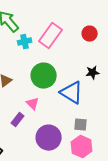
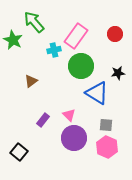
cyan cross: (25, 42) -> (54, 50), moved
green circle: (44, 76) -> (81, 66), moved
pink triangle: (33, 104) -> (69, 115), moved

